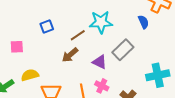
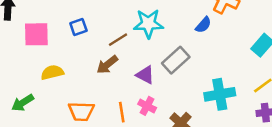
blue semicircle: (143, 22) -> (203, 25), turned 64
pink square: (17, 47) -> (36, 34), moved, size x1.5
yellow semicircle: (30, 75) -> (52, 72), moved

